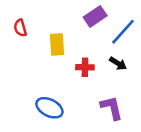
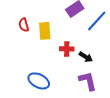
red semicircle: (20, 28) -> (24, 25), moved
black arrow: (118, 63) -> (86, 57), moved

